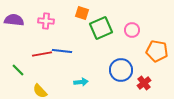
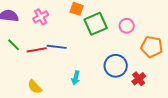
pink cross: (46, 21) -> (41, 17), turned -35
green line: (18, 70) -> (14, 45), moved
cyan arrow: (81, 82) -> (76, 78), turned 112

